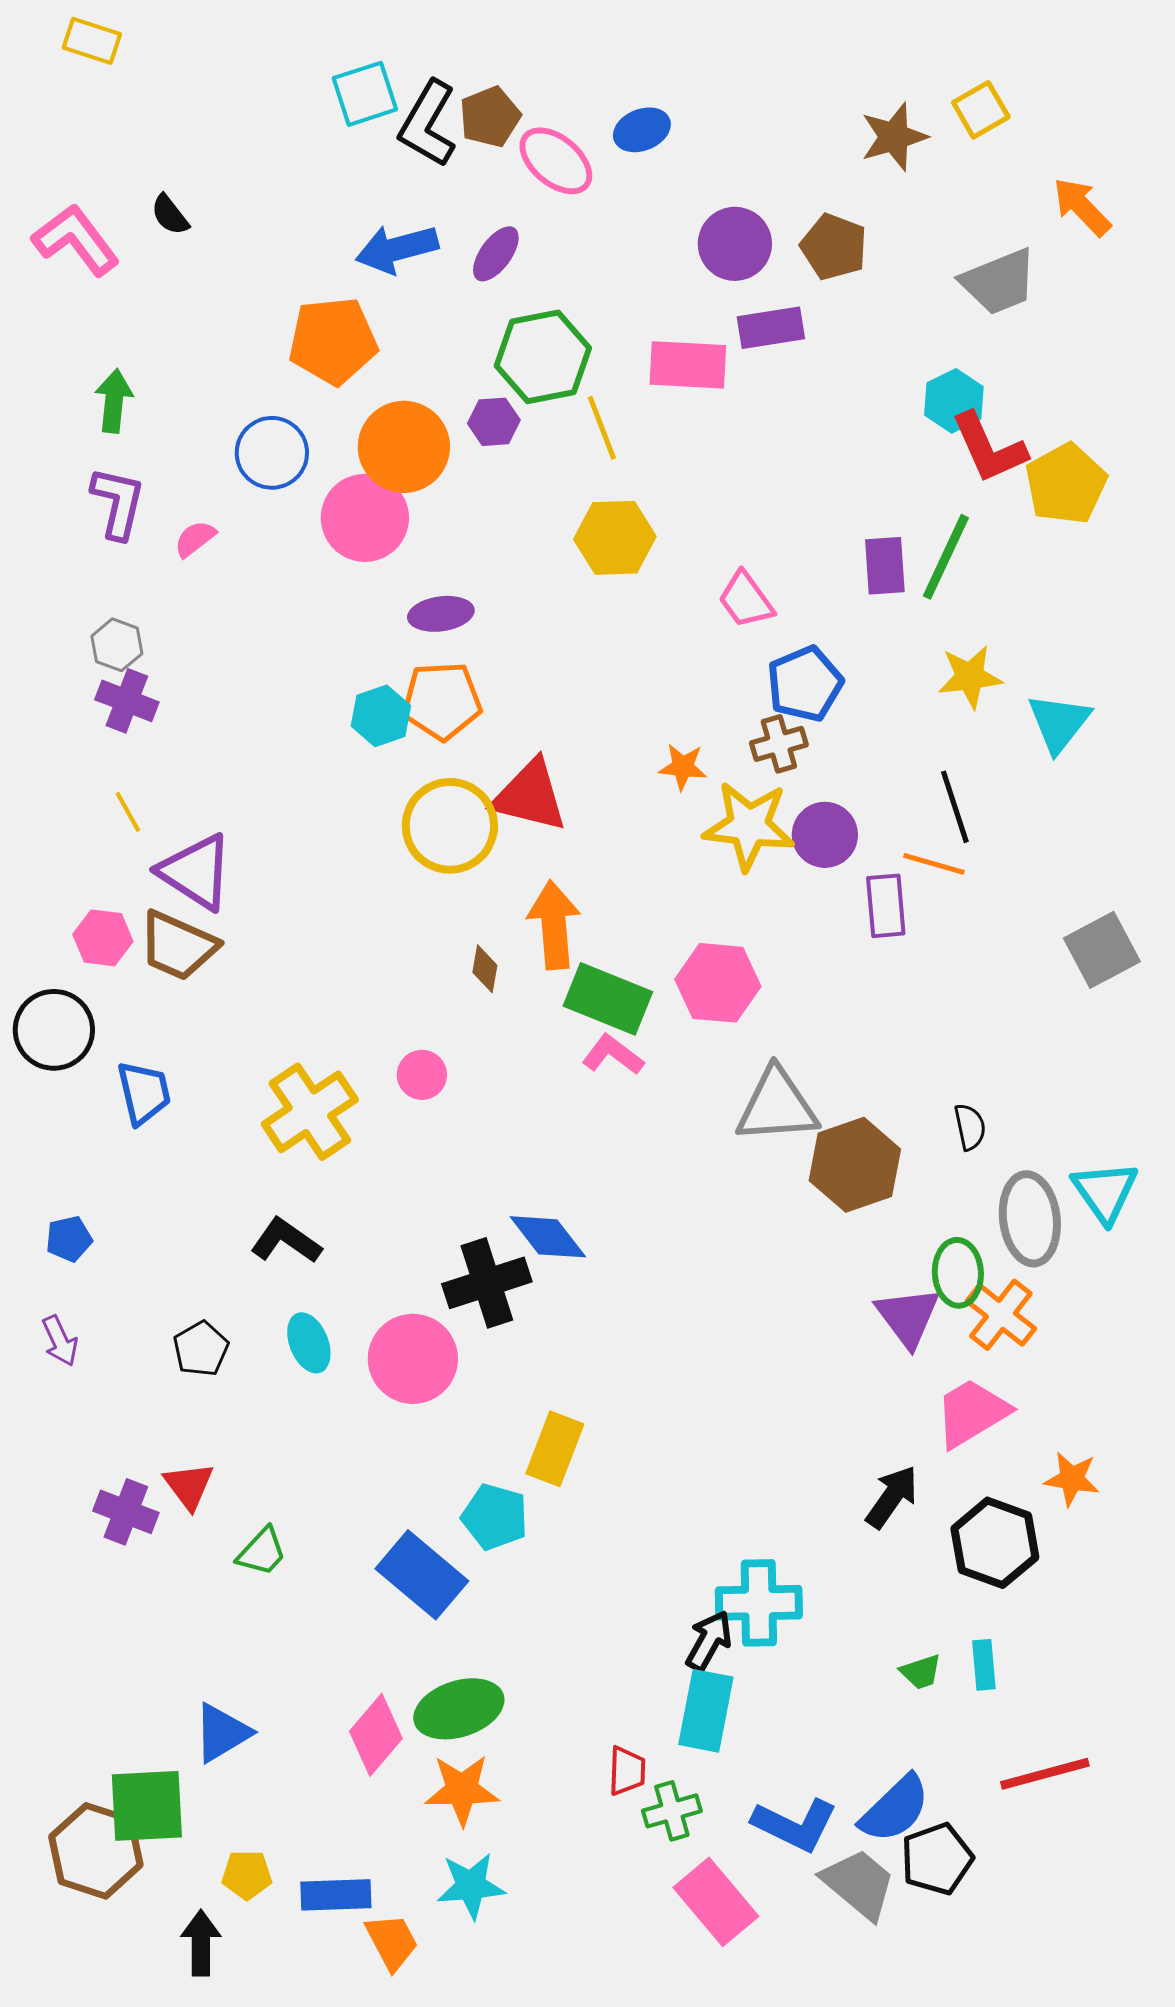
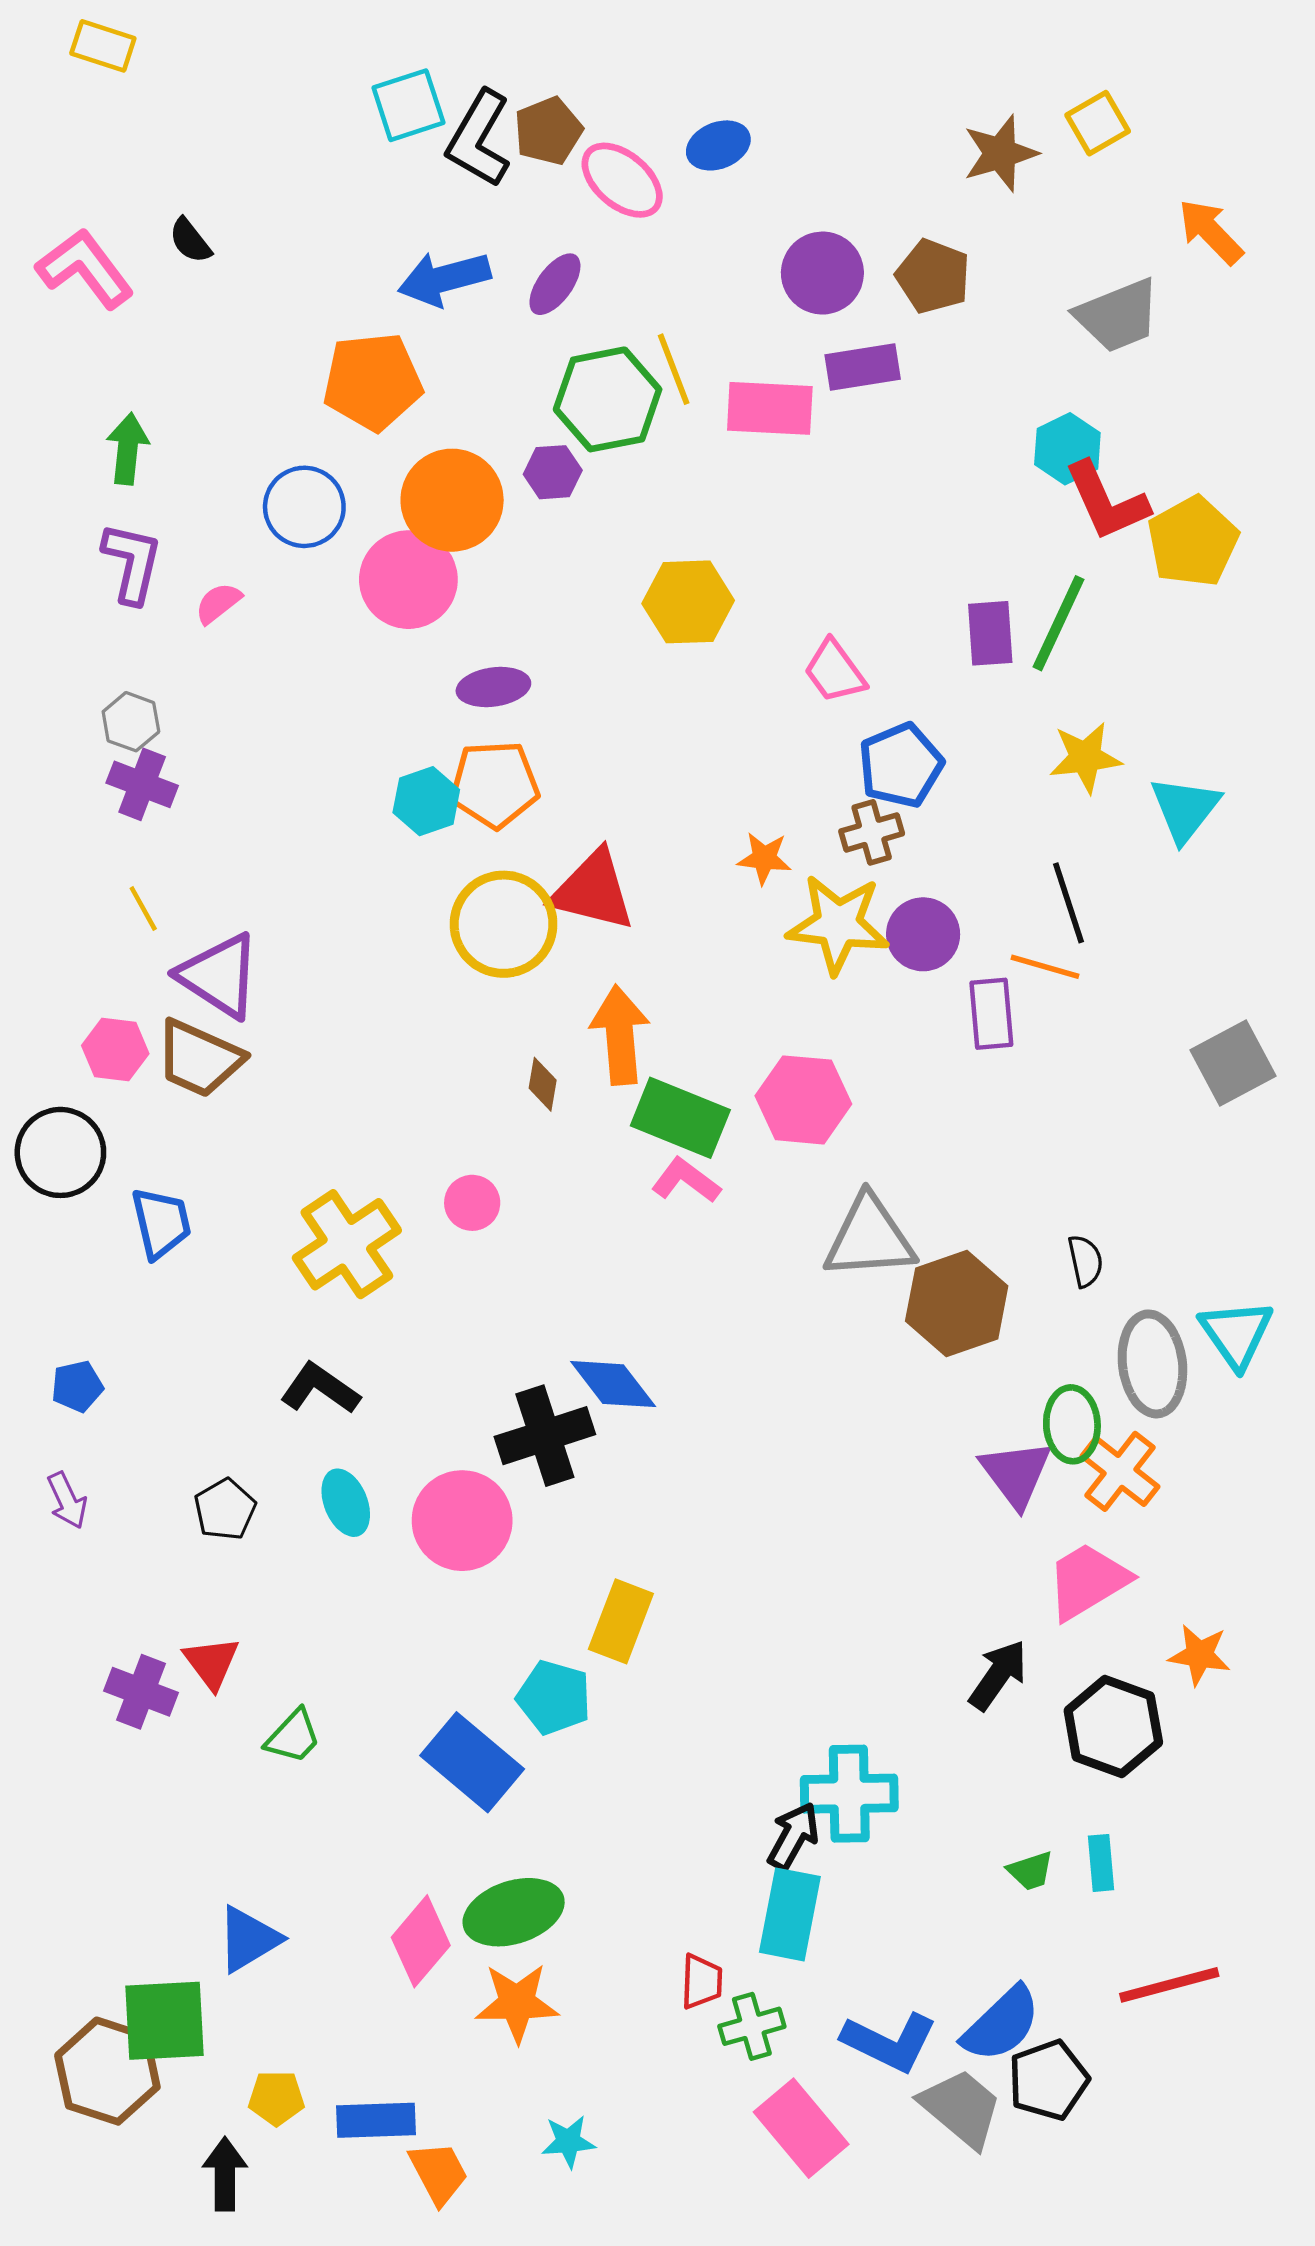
yellow line: (602, 428) -> (674, 369), moved
cyan star: (471, 1886) -> (568, 2142), moved, size x0.7

